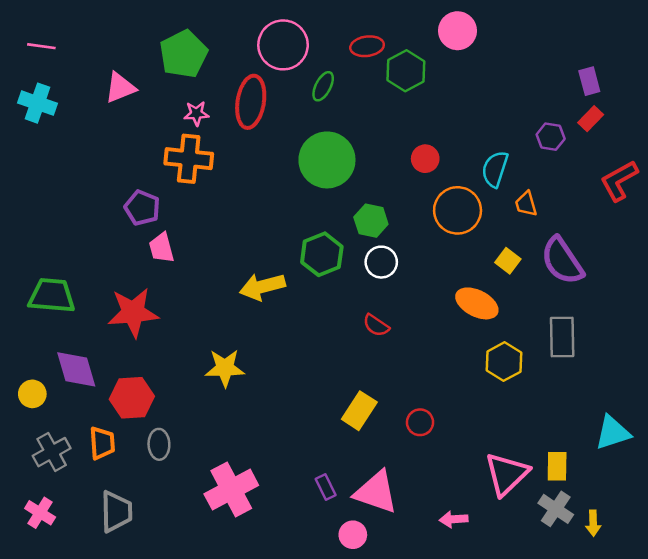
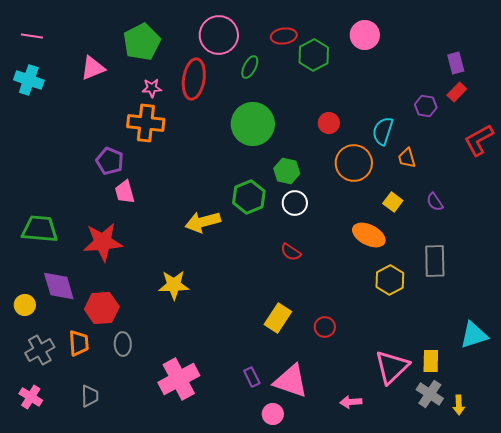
pink circle: (458, 31) -> (365, 35), moved
purple semicircle: (562, 261) -> (435, 202), size x0.5
gray trapezoid: (116, 511) -> (90, 396), size x0.7

